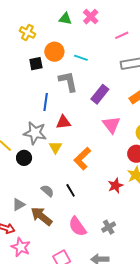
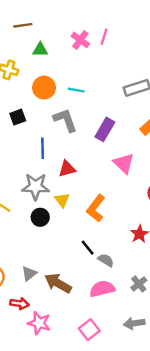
green triangle: (65, 19) -> (40, 50), moved
pink line: (122, 35) -> (104, 37), moved, turned -40
black square: (36, 64) -> (18, 117), moved
black circle: (24, 158) -> (40, 217), moved
gray semicircle: (47, 191) -> (106, 260), moved
pink semicircle: (77, 226) -> (102, 289), turned 120

